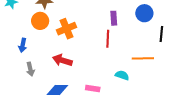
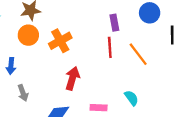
orange line: (143, 58) -> (138, 54), moved, turned 60
red arrow: (62, 60) -> (72, 78), moved, turned 96
cyan semicircle: (122, 75) -> (131, 98), moved, turned 40

